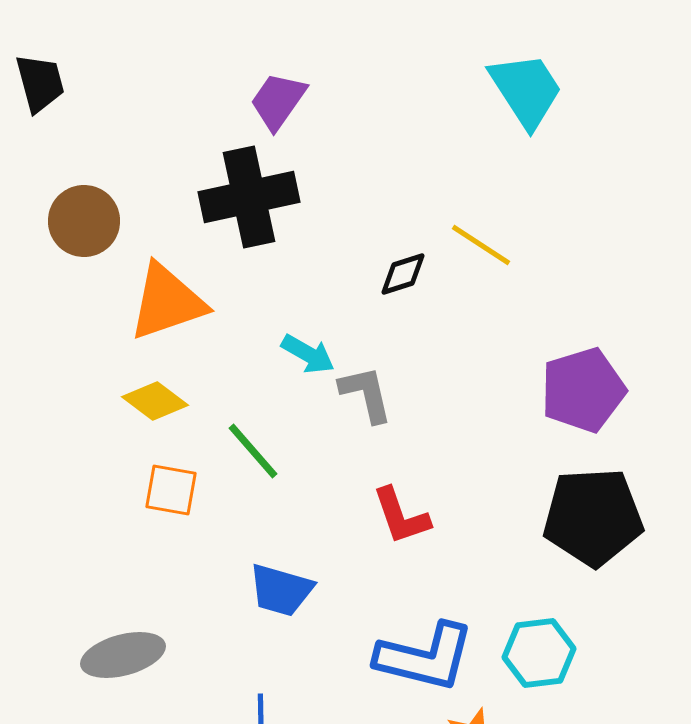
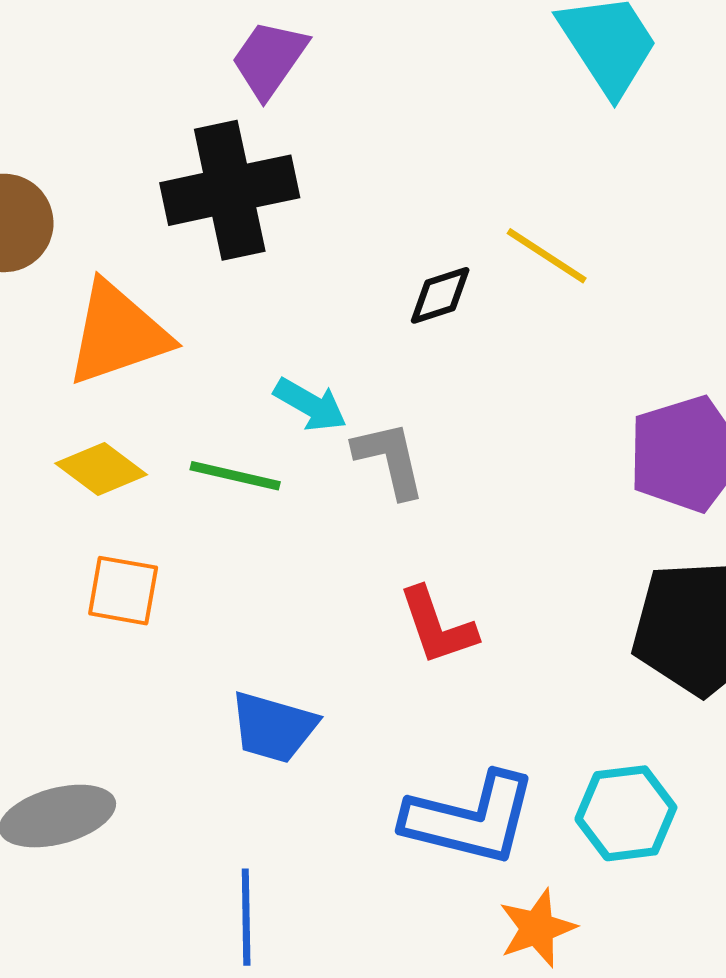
green line: (253, 451) -> (235, 476), moved, turned -36

